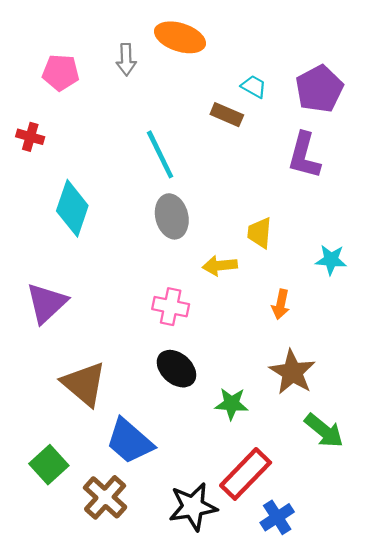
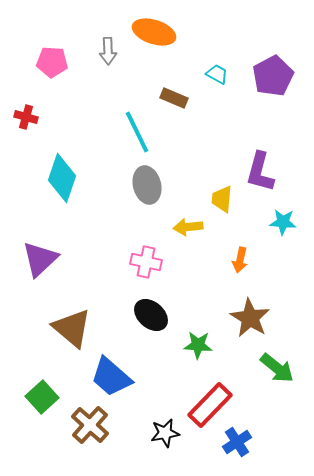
brown rectangle: (227, 115) -> (174, 98), moved
purple L-shape: (304, 156) -> (260, 172), moved
black star: (193, 507) -> (165, 433), size x0.7

